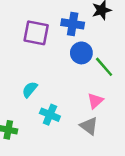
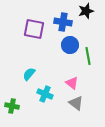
green line: (104, 67) -> (88, 56), turned 30
pink triangle: (95, 101) -> (72, 83), moved, turned -40

